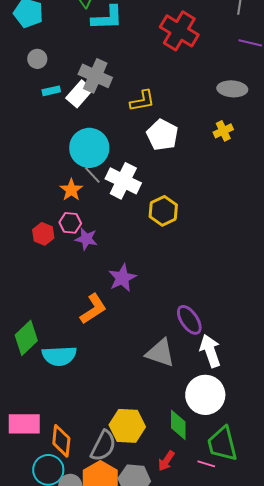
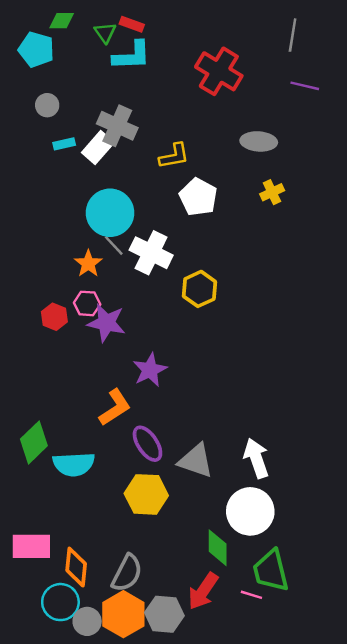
gray ellipse: (232, 89) -> (259, 141), moved
purple star: (86, 239) -> (106, 323), size x1.4
purple ellipse: (189, 320) -> (147, 444), moved
yellow hexagon: (127, 426) -> (146, 494), moved
red arrow: (166, 461) -> (203, 591), size x1.5

